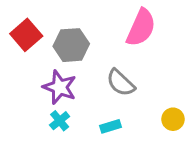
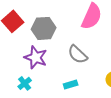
cyan cross: (60, 121) -> (25, 83), moved

